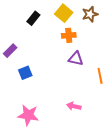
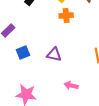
purple triangle: (76, 59) -> (54, 54), moved

